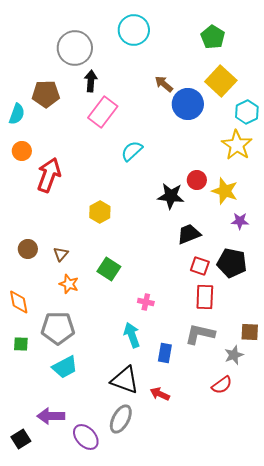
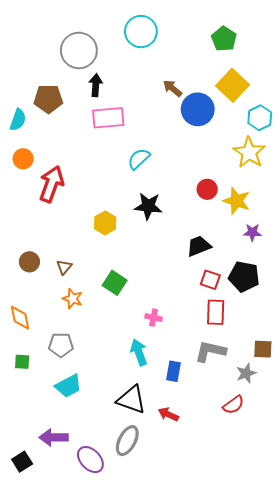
pink rectangle: (103, 112) -> (108, 118), turned 48
black star: (171, 196) -> (148, 206), moved
gray pentagon: (58, 328) -> (61, 345), size x0.7

